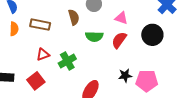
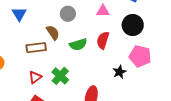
pink triangle: (121, 18) -> (103, 11), moved
brown rectangle: (40, 25) -> (36, 48), moved
pink pentagon: (147, 81) -> (140, 56), moved, turned 30

